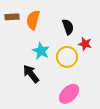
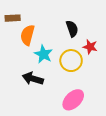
orange semicircle: (33, 20) -> (28, 35), moved
black arrow: (31, 74) -> (33, 79), turned -36

